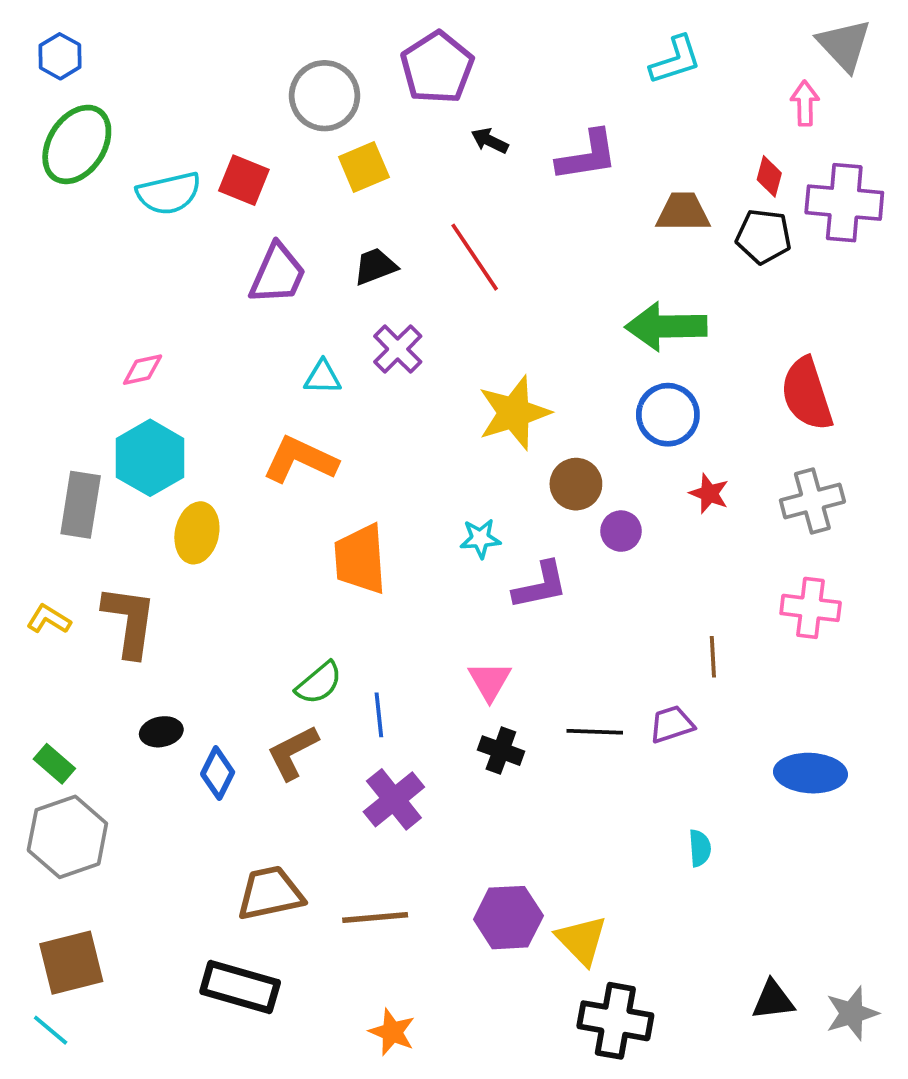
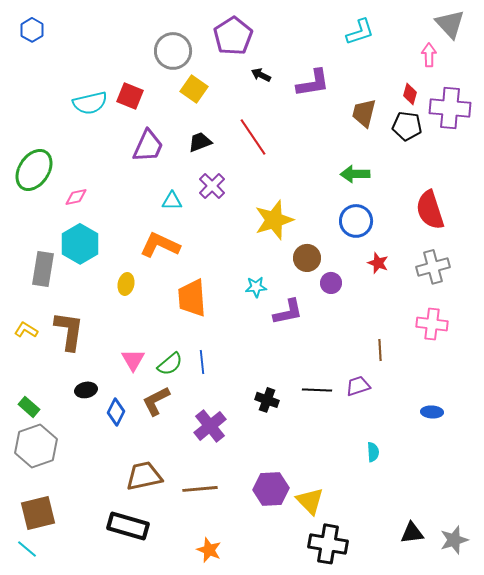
green ellipse: (77, 144) -> (34, 170), moved
yellow square: (364, 167) -> (194, 89), turned -32
brown trapezoid: (683, 212) -> (364, 113), turned -76
green arrow: (666, 326) -> (355, 174), size x0.7
yellow ellipse: (197, 533) -> (126, 284), moved, size x0.7
pink triangle: (490, 681) -> (133, 360), moved
blue line: (379, 715) -> (202, 362), moved
blue ellipse: (811, 773) -> (432, 412), size x0.6

